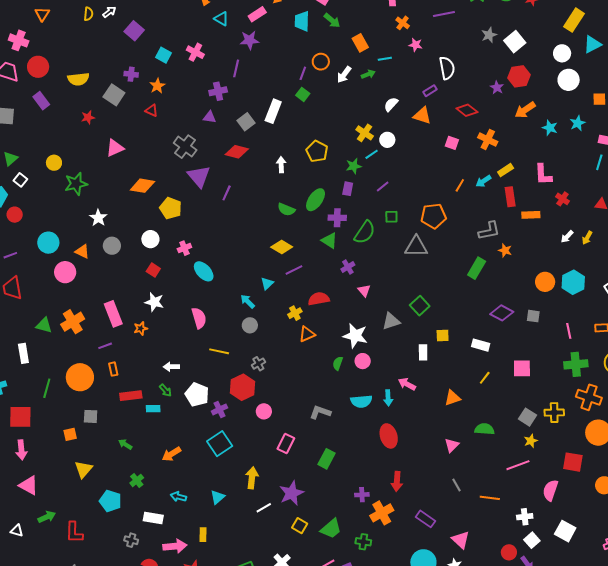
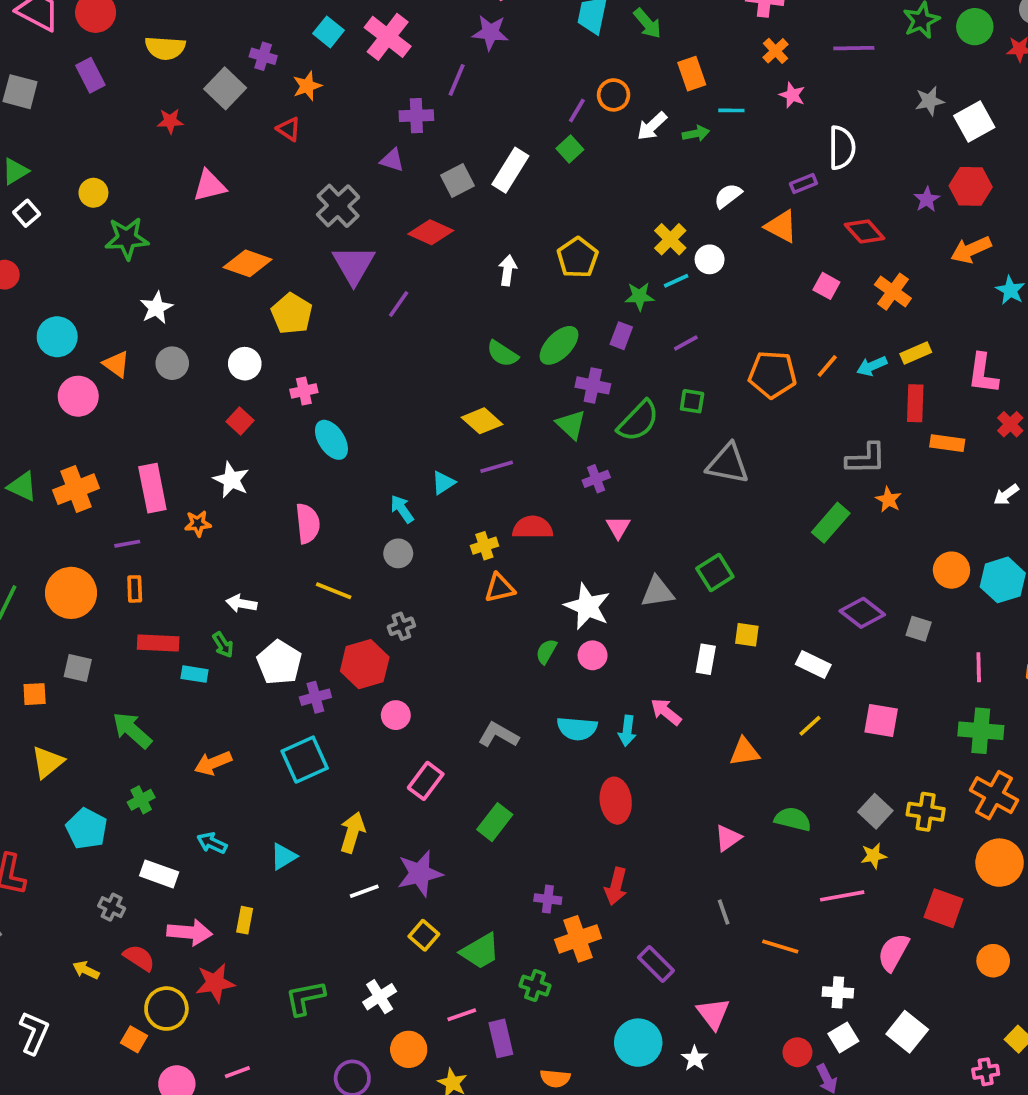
pink cross: (195, 52) -> (388, 37), size x1.4
orange pentagon: (434, 216) -> (772, 374), moved
green arrow: (125, 444) -> (132, 730), size x1.6

